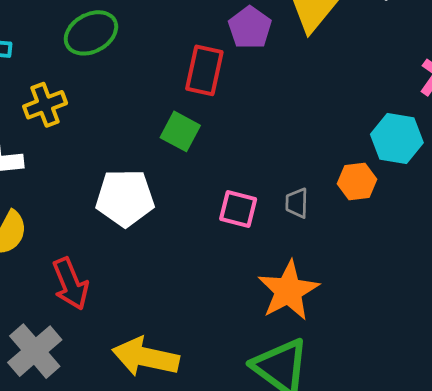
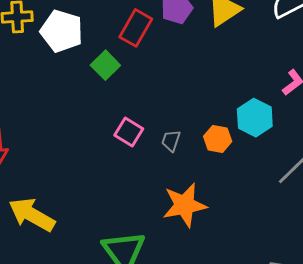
white pentagon: (125, 198) -> (62, 31), moved
orange star: (288, 291) -> (184, 205), moved

